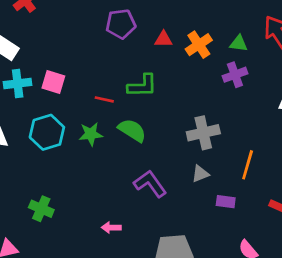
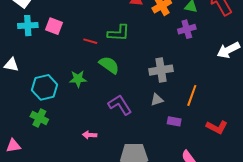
cyan hexagon: (47, 132) -> (45, 87), moved
green star: (91, 134) -> (78, 79), moved

